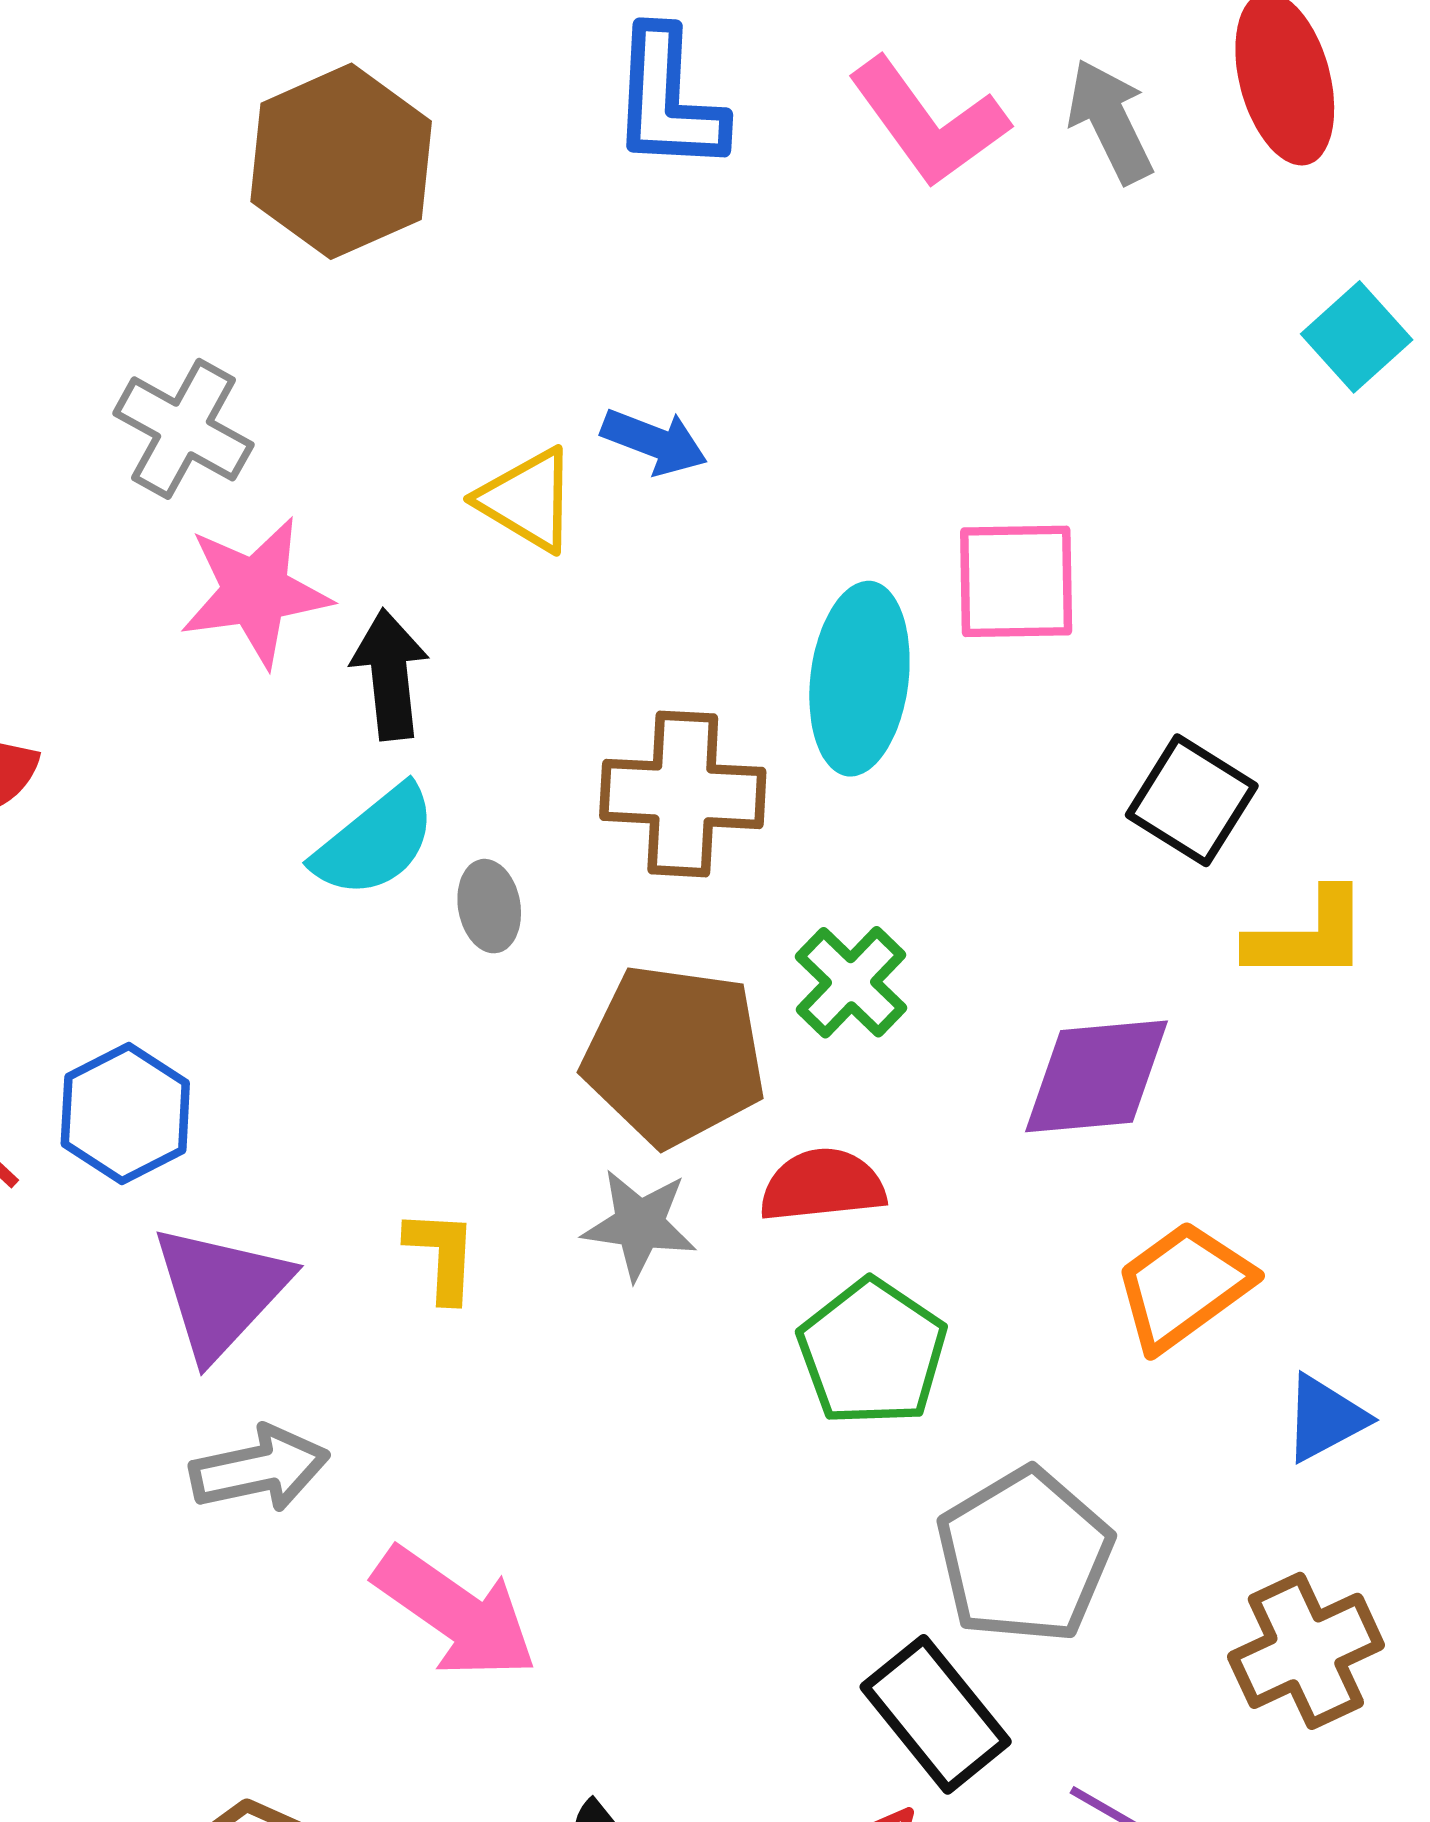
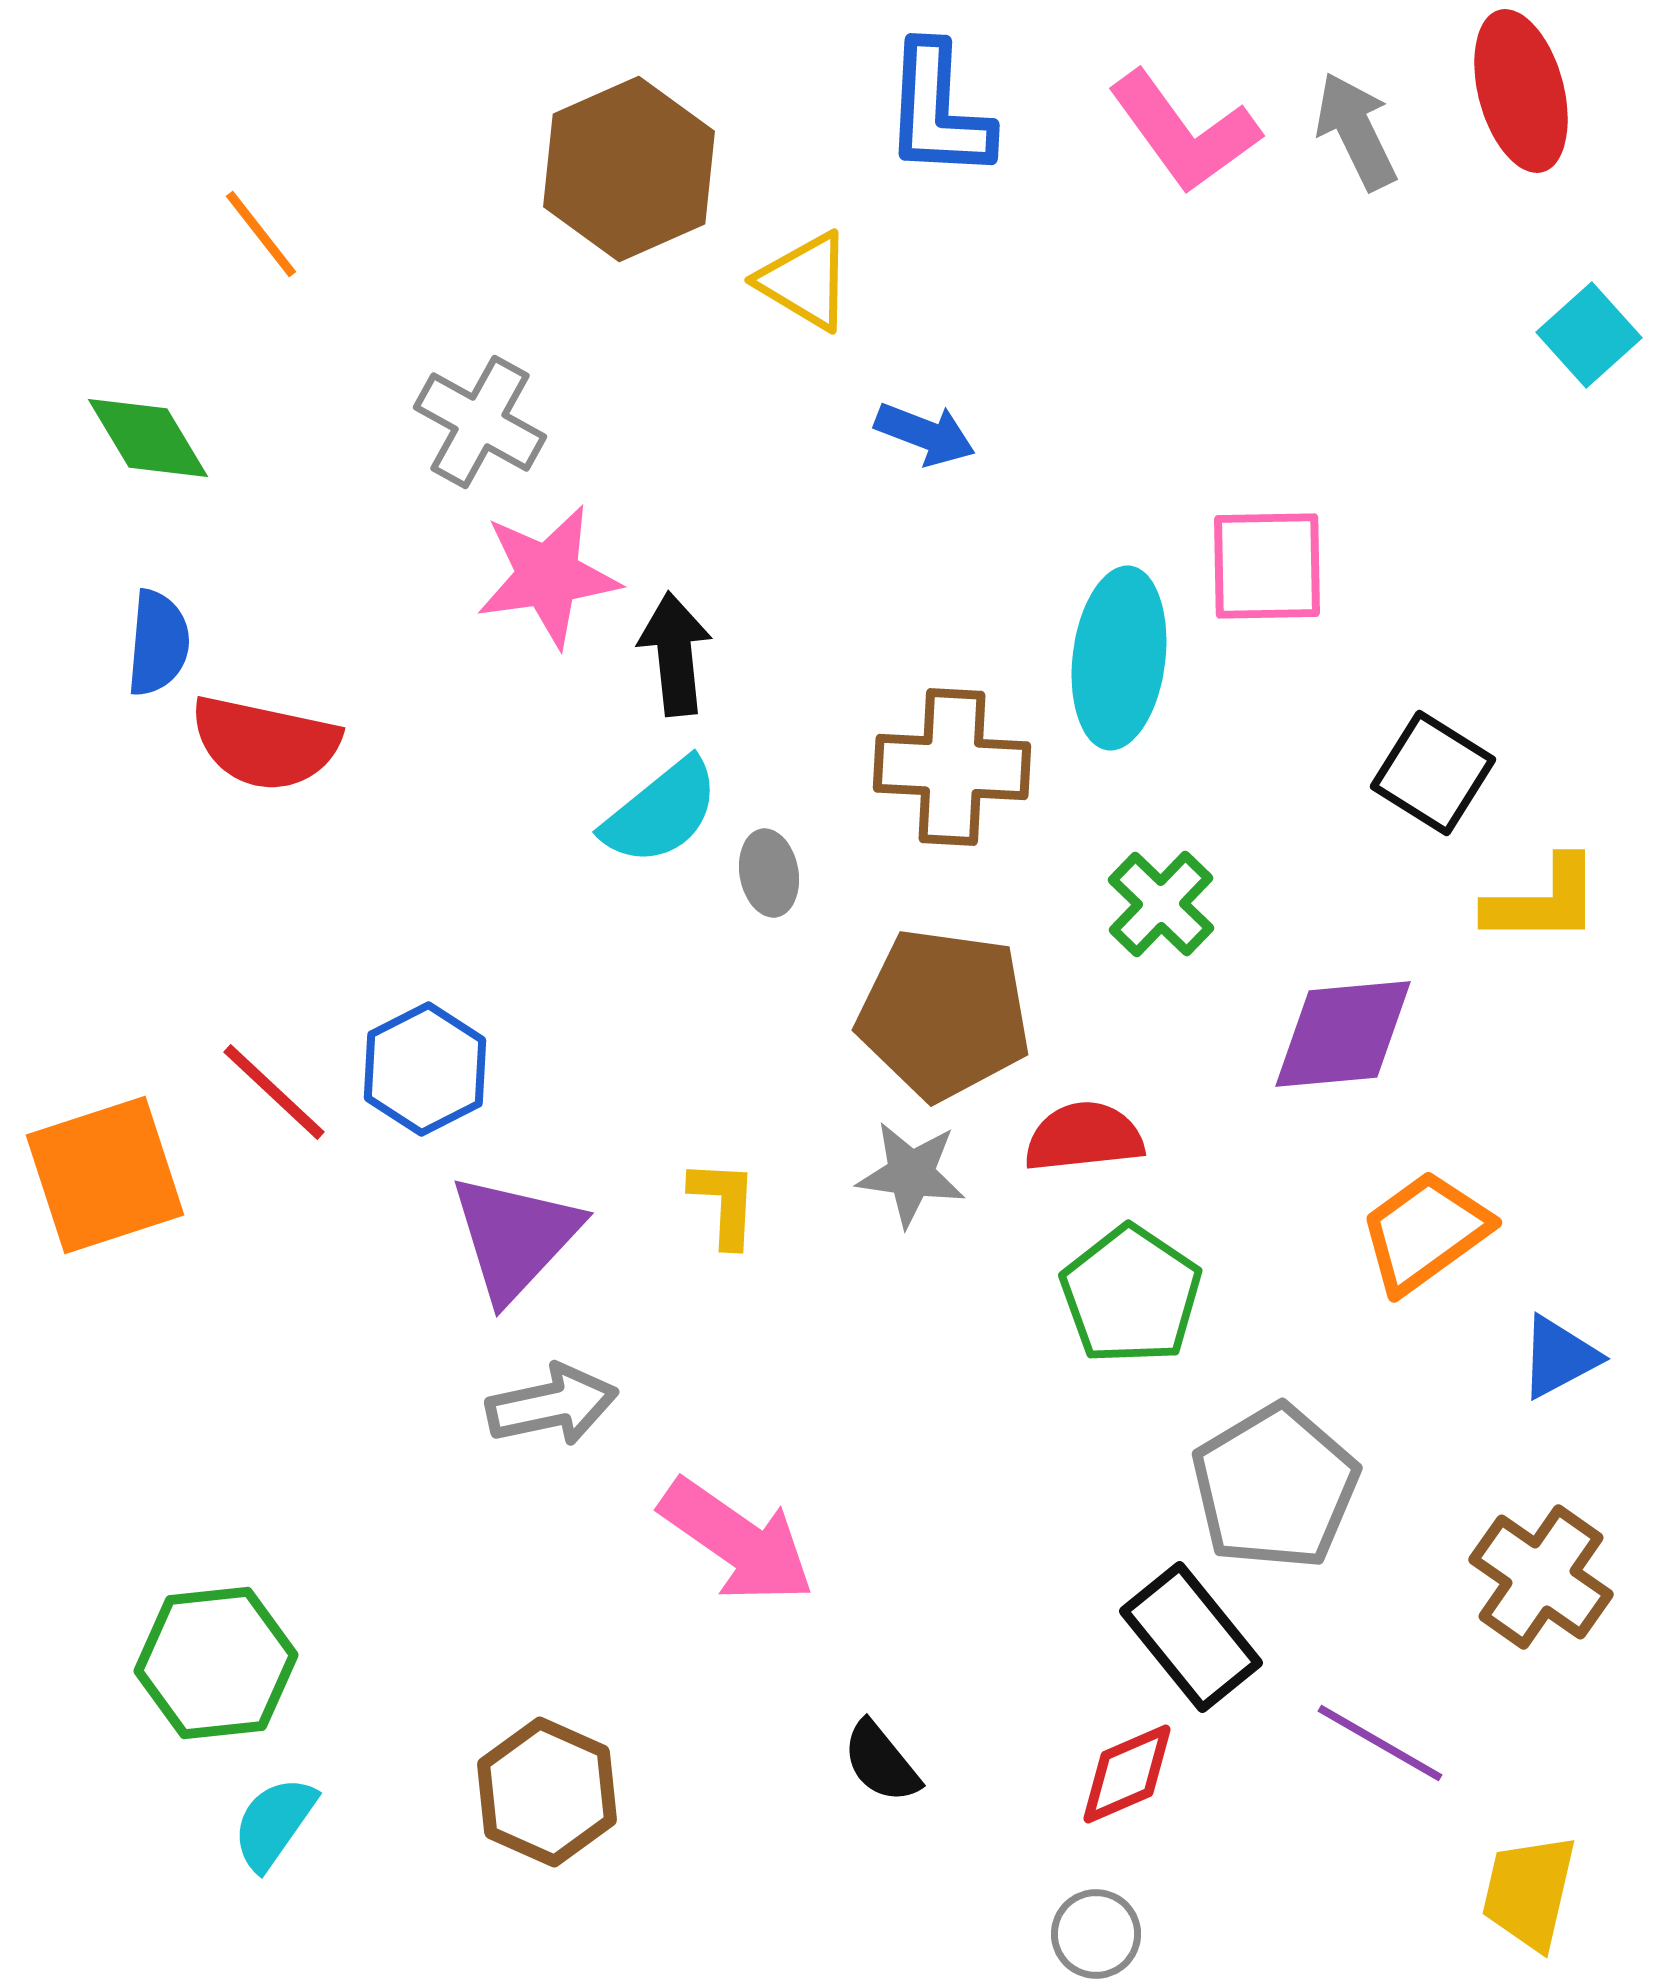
yellow triangle: (527, 500) -> (805, 281), moved
green cross: (851, 982) -> (1161, 904), moved
brown cross: (1306, 1651) -> (1541, 1577), turned -30

